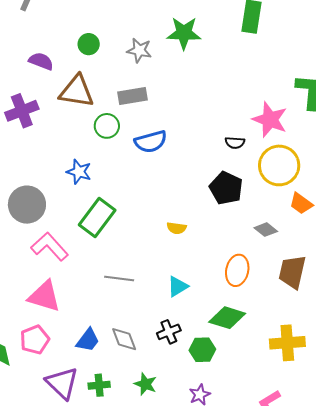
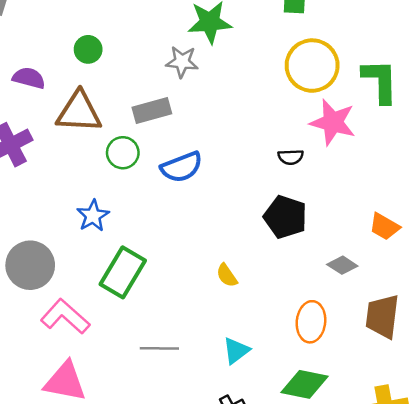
gray star: (139, 50) -> (182, 62), moved
yellow circle: (279, 165) -> (312, 66), moved
blue star: (79, 172) -> (93, 216), turned 30
yellow semicircle: (177, 228) -> (227, 275), turned 54

